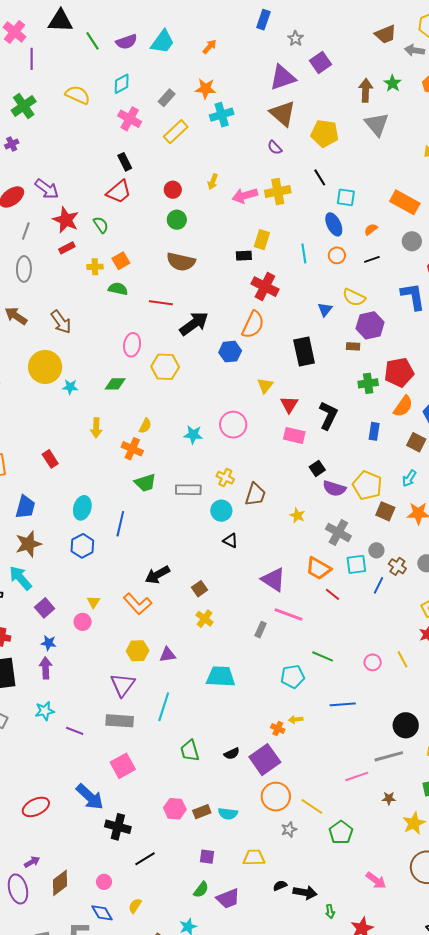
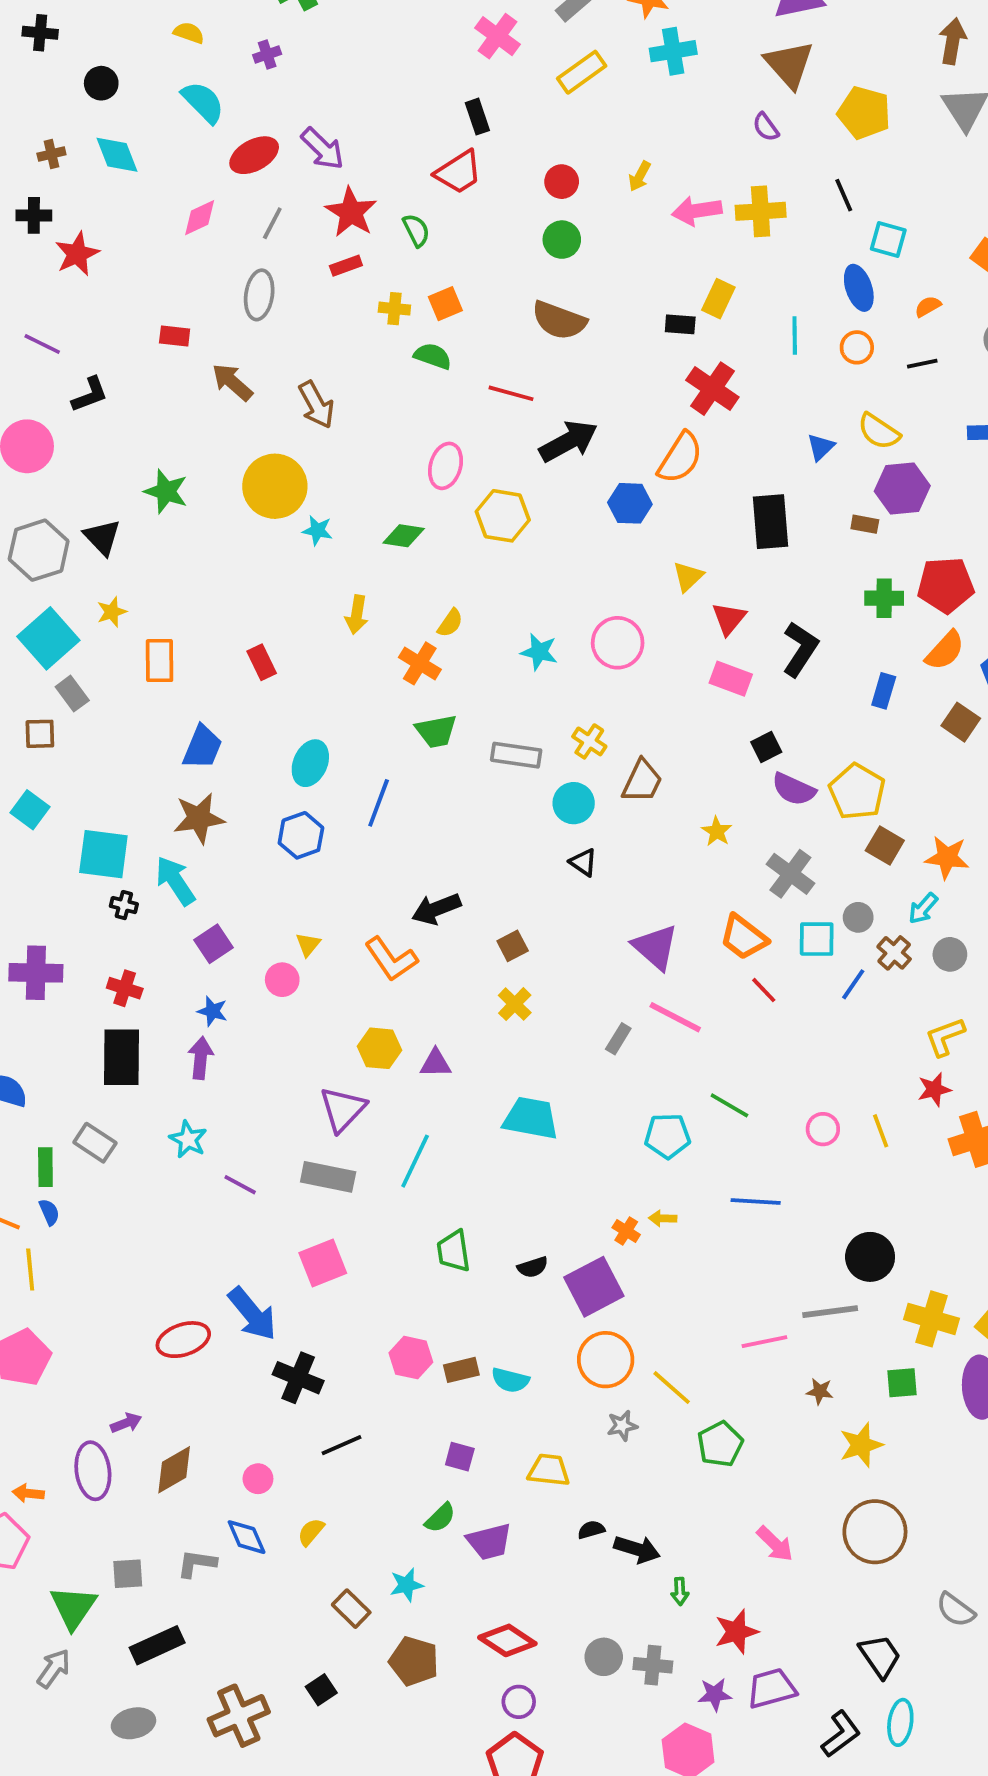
cyan arrow: (409, 478) -> (923, 908), moved
cyan star: (45, 711) -> (188, 1139), turned 30
red ellipse: (36, 807) -> (183, 1340), moved

